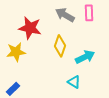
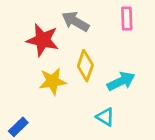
gray arrow: (65, 15) -> (75, 21), moved
yellow star: (16, 52) -> (53, 81), moved

